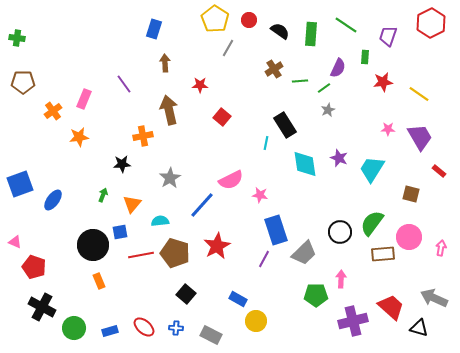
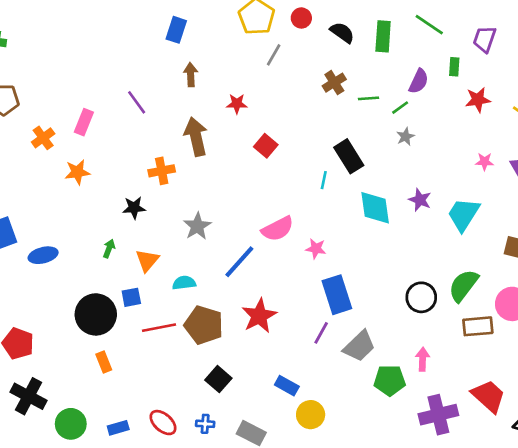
blue ellipse: (53, 200) -> (43, 255), turned 40
gray trapezoid: (304, 253) -> (359, 346), moved

